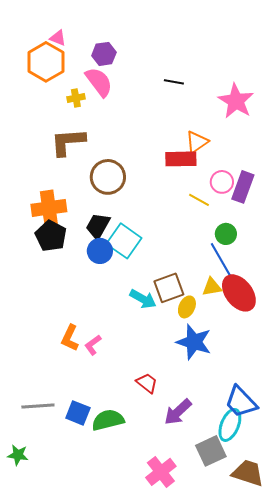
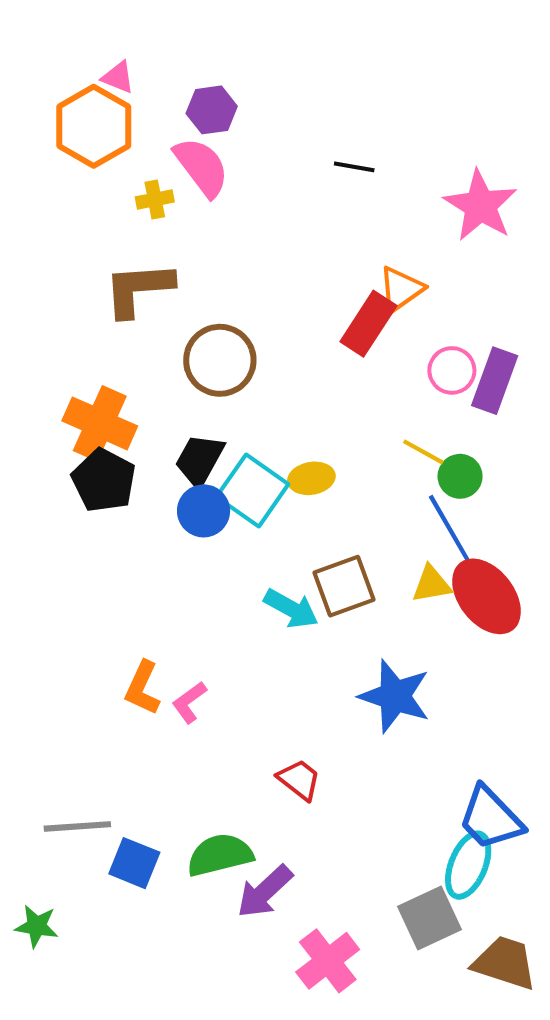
red rectangle: (181, 159) -> (368, 324), turned -56
yellow line: (199, 200) -> (423, 452), moved
orange cross: (49, 208) -> (100, 423), turned 32
yellow ellipse: (187, 307) -> (311, 478), moved, turned 55
purple arrow: (178, 412) -> (265, 892), moved
blue square: (78, 413) -> (134, 863), moved

